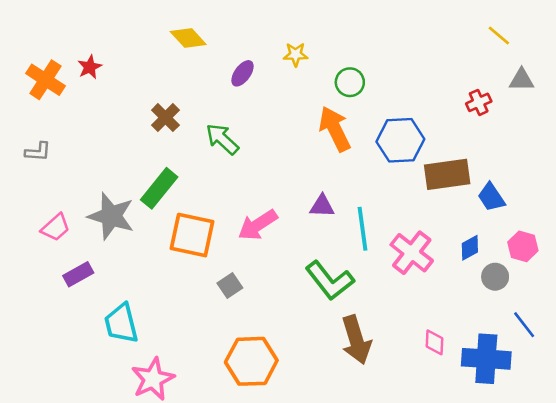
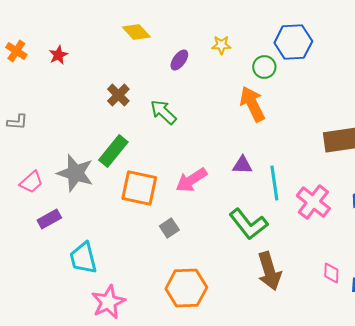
orange cross: (45, 80) -> (16, 51), moved, size x0.7
blue hexagon: (400, 140) -> (293, 42), moved

